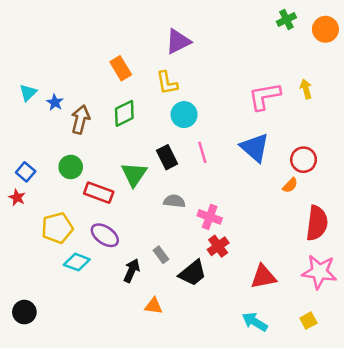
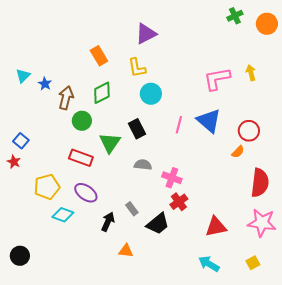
pink line: (202, 152) -> (179, 125), moved, turned 30
green circle: (71, 167) -> (82, 121), moved

